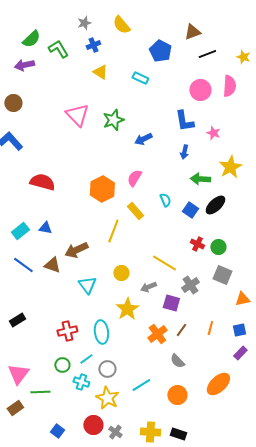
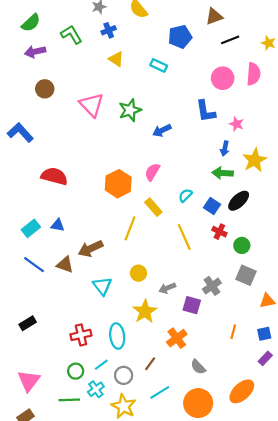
green semicircle: (31, 39) -> (31, 23), moved
blue pentagon: (160, 51) -> (180, 37), turned 30
brown circle: (13, 103) -> (45, 89), moved
blue arrow: (184, 152) -> (225, 149), moved
cyan semicircle: (165, 200) -> (185, 195), turned -112
red cross: (197, 244) -> (219, 232), moved
yellow line: (164, 263) -> (184, 237), moved, turned 35
brown line: (181, 330) -> (150, 364), moved
cyan cross: (81, 382) -> (96, 389), turned 35
green line: (40, 392) -> (69, 400), moved
orange circle: (177, 395) -> (198, 403), size x1.4

